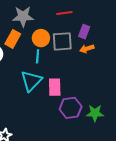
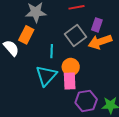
orange circle: (41, 38) -> (71, 67), moved
gray square: (62, 41) -> (75, 35), turned -30
orange arrow: (87, 49) -> (100, 42), size x1.6

